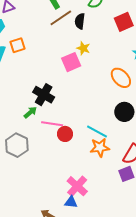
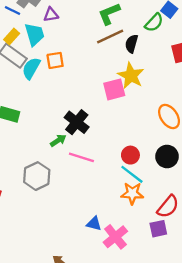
yellow star: (83, 48) -> (131, 76), size x1.6
red circle: (65, 134) -> (130, 155), moved
pink cross: (77, 186) -> (115, 237), moved
blue triangle: (71, 202) -> (94, 224), moved

